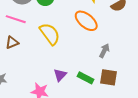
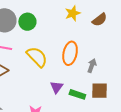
orange ellipse: (86, 21) -> (70, 53), moved, turned 70
purple triangle: (60, 75) -> (57, 87), moved

